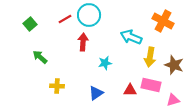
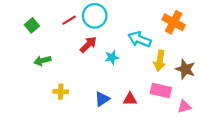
red arrow: (83, 42) -> (88, 45), turned 42
green arrow: (40, 57) -> (42, 61), turned -56
cyan star: (105, 63) -> (112, 57), moved
red triangle: (130, 90) -> (130, 99), moved

